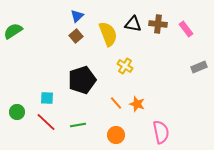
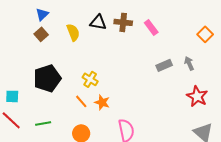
yellow semicircle: (108, 34) -> (73, 32), size x0.7
yellow cross: (125, 66) -> (90, 79), moved

